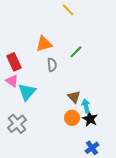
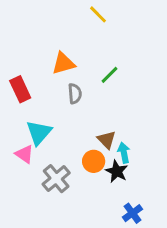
pink triangle: (12, 81) -> (24, 154), moved
orange circle: (72, 118) -> (94, 161), moved
black star: (90, 119) -> (117, 171), moved
gray cross: (17, 124) -> (56, 179), moved

